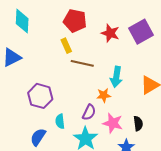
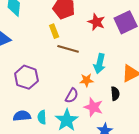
cyan semicircle: (60, 121) -> (42, 117), moved
black semicircle: (138, 123) -> (115, 94), moved
blue semicircle: (38, 137) -> (22, 116), turned 48

